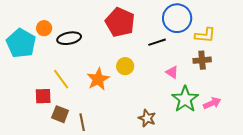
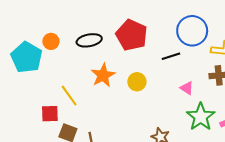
black ellipse: (69, 38) -> (89, 40), moved
orange star: (98, 79) -> (103, 75), moved

